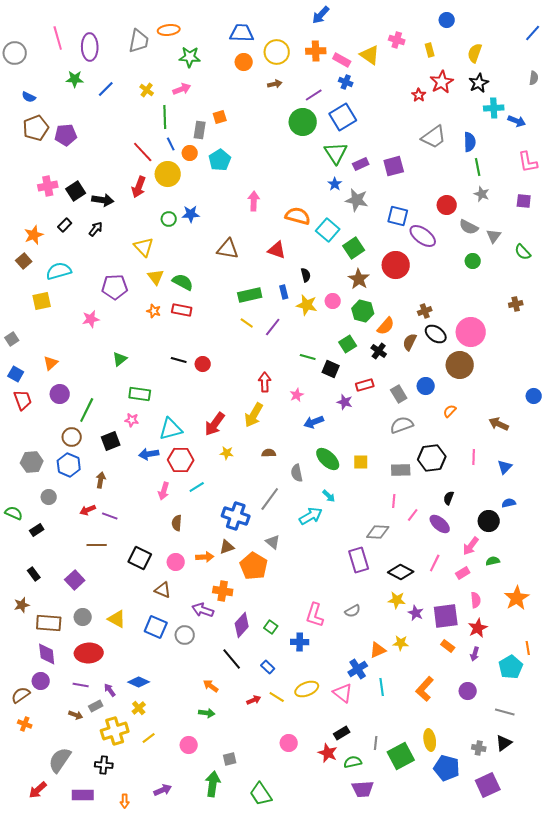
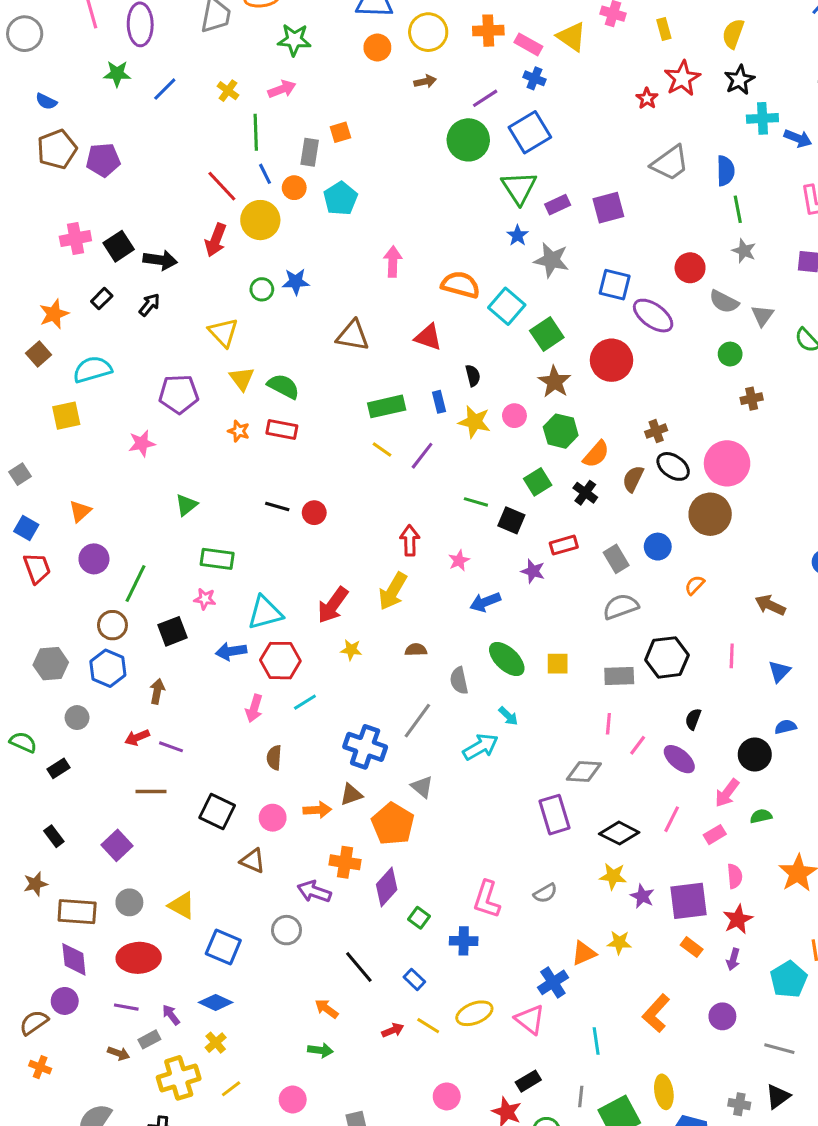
brown cross: (516, 304) -> (752, 399), moved
purple diamond: (242, 625) -> (387, 887), moved
blue square: (156, 627) -> (223, 947), moved
cyan line: (382, 687) -> (596, 1041), moved

